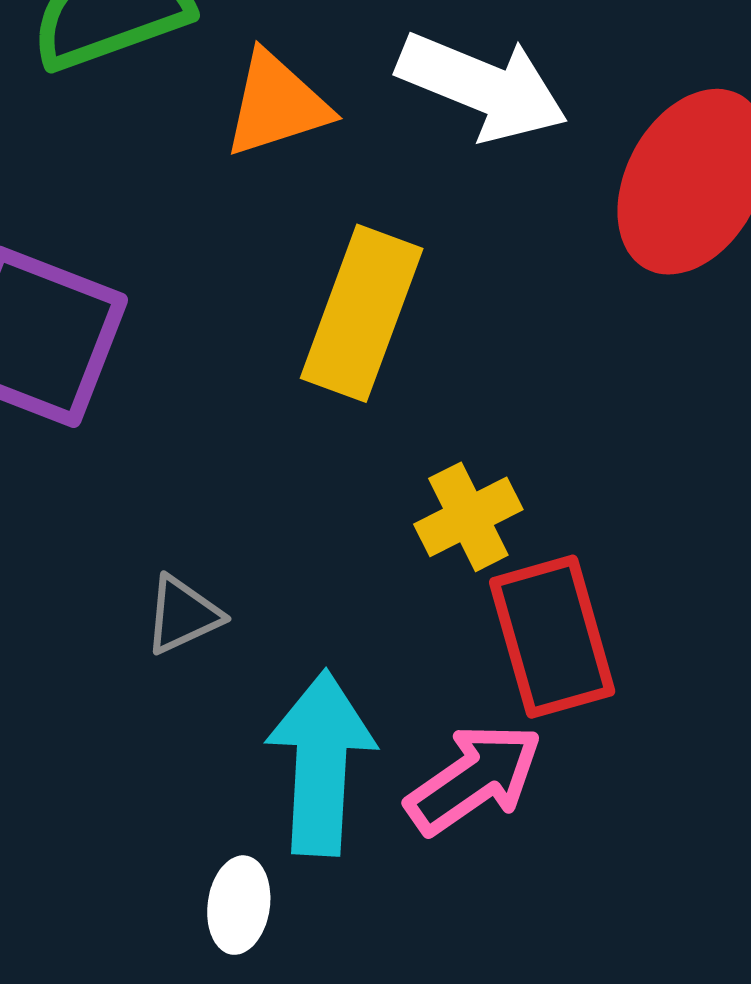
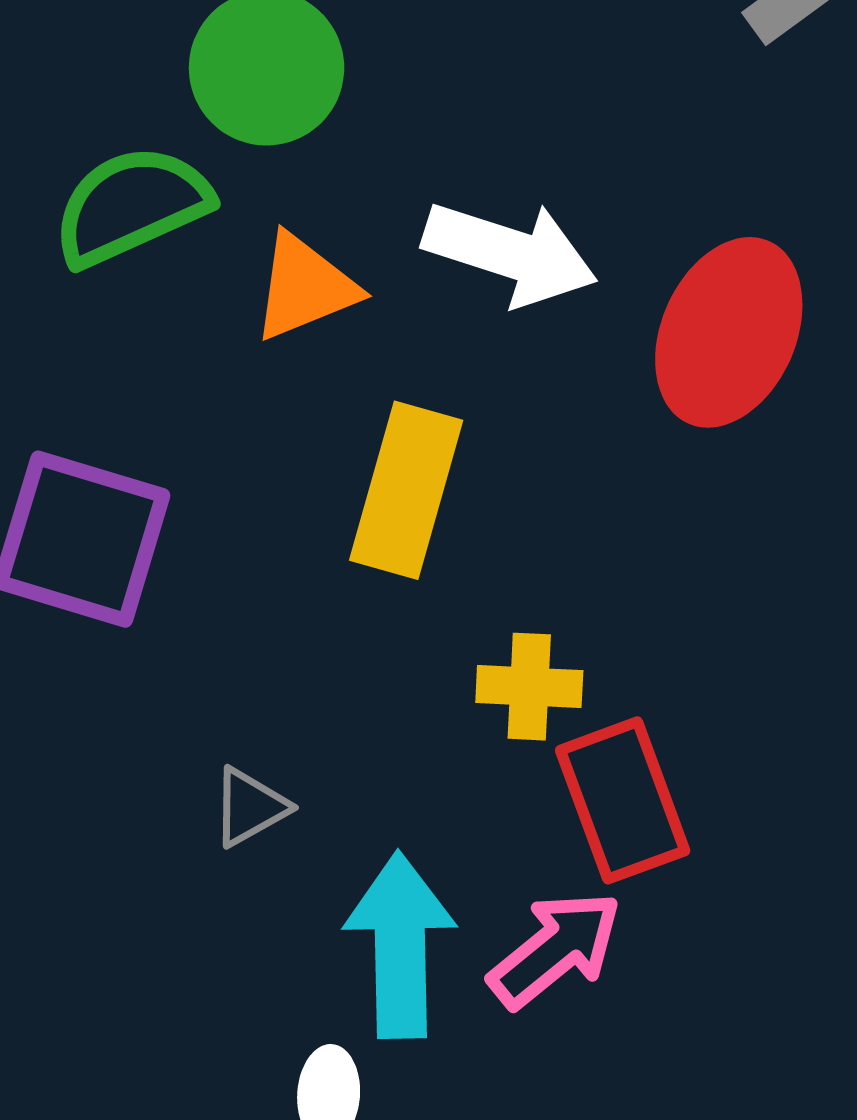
yellow cross: (468, 517) -> (529, 687), turned 34

